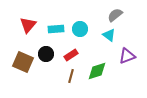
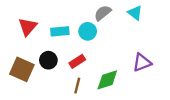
gray semicircle: (115, 15) -> (103, 13), moved
cyan triangle: (109, 35) -> (135, 13), moved

